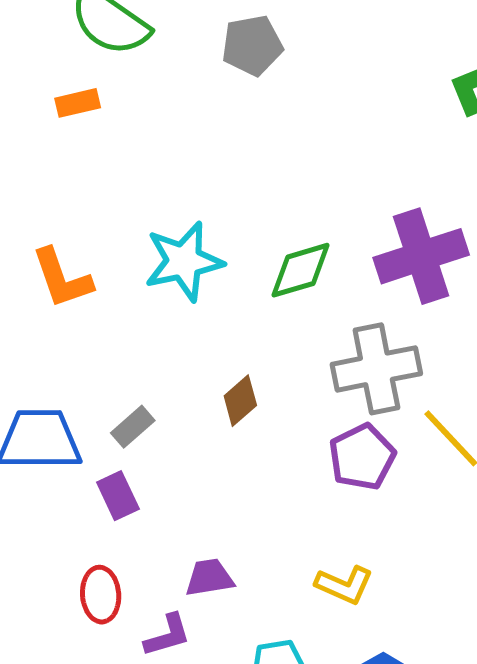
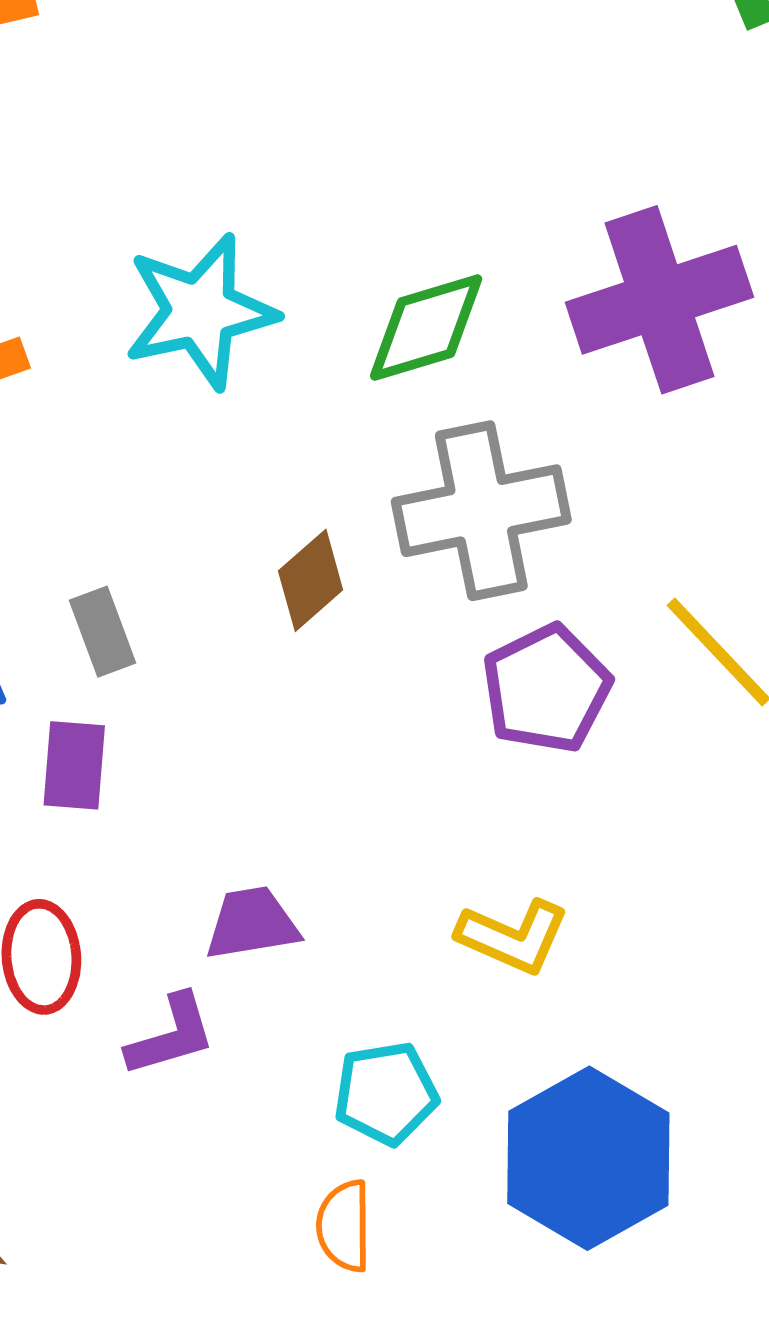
gray cross: (376, 369) -> (481, 511), moved
gray rectangle: (133, 427) -> (103, 632), turned -69
purple rectangle: (118, 496) -> (74, 765), turned 30

